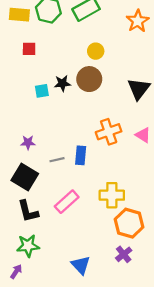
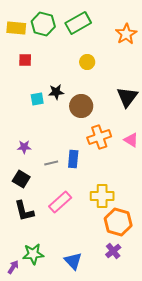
brown circle: (89, 79) -> (81, 106), moved
black square: (25, 177) -> (21, 179), size x0.7
green star: (28, 246) -> (33, 254), moved

